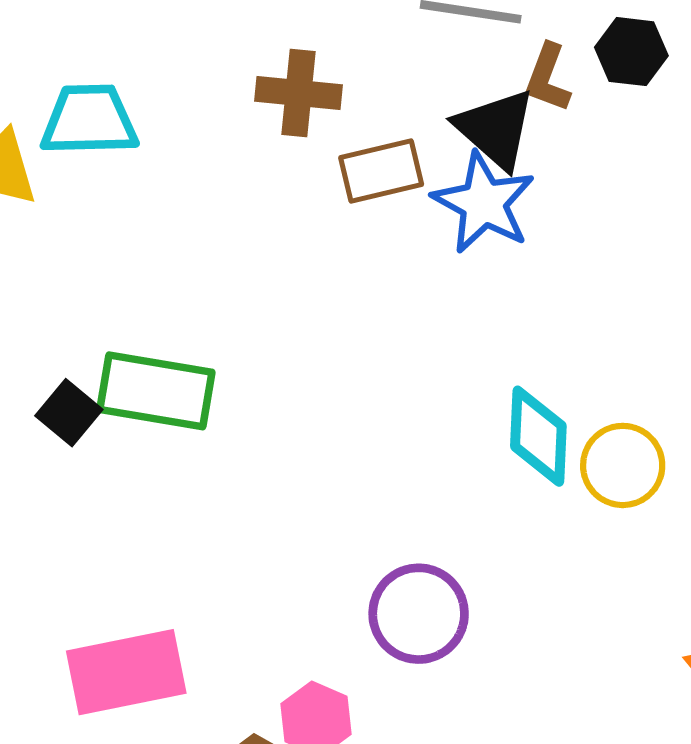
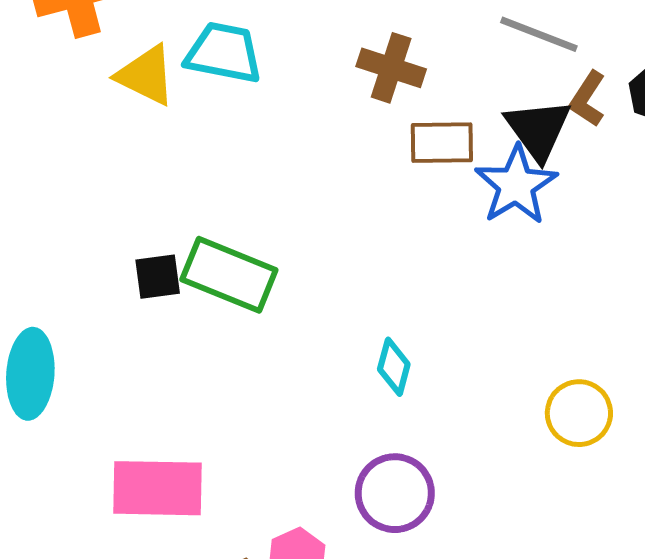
black square: (69, 413) -> (158, 277), turned 30
cyan diamond: (538, 436) -> (394, 367), moved, size x0.7

